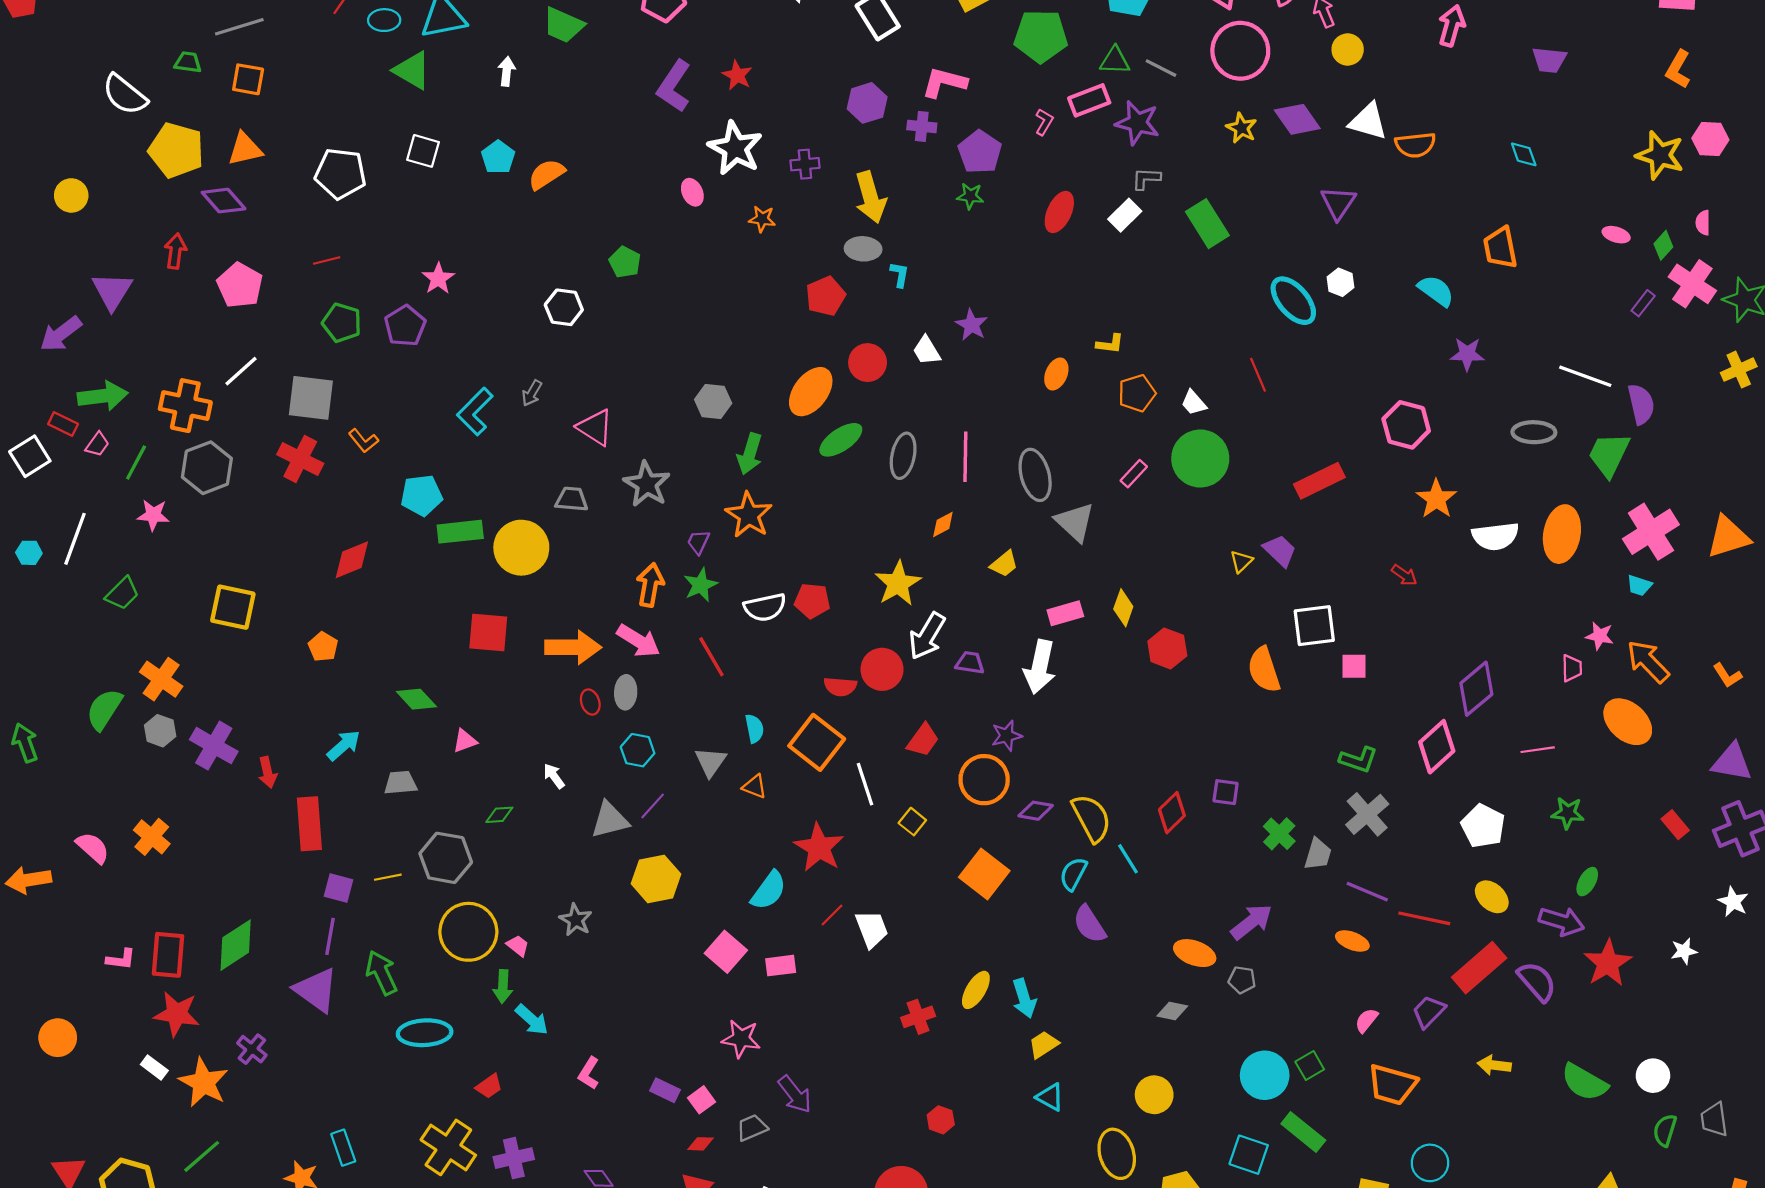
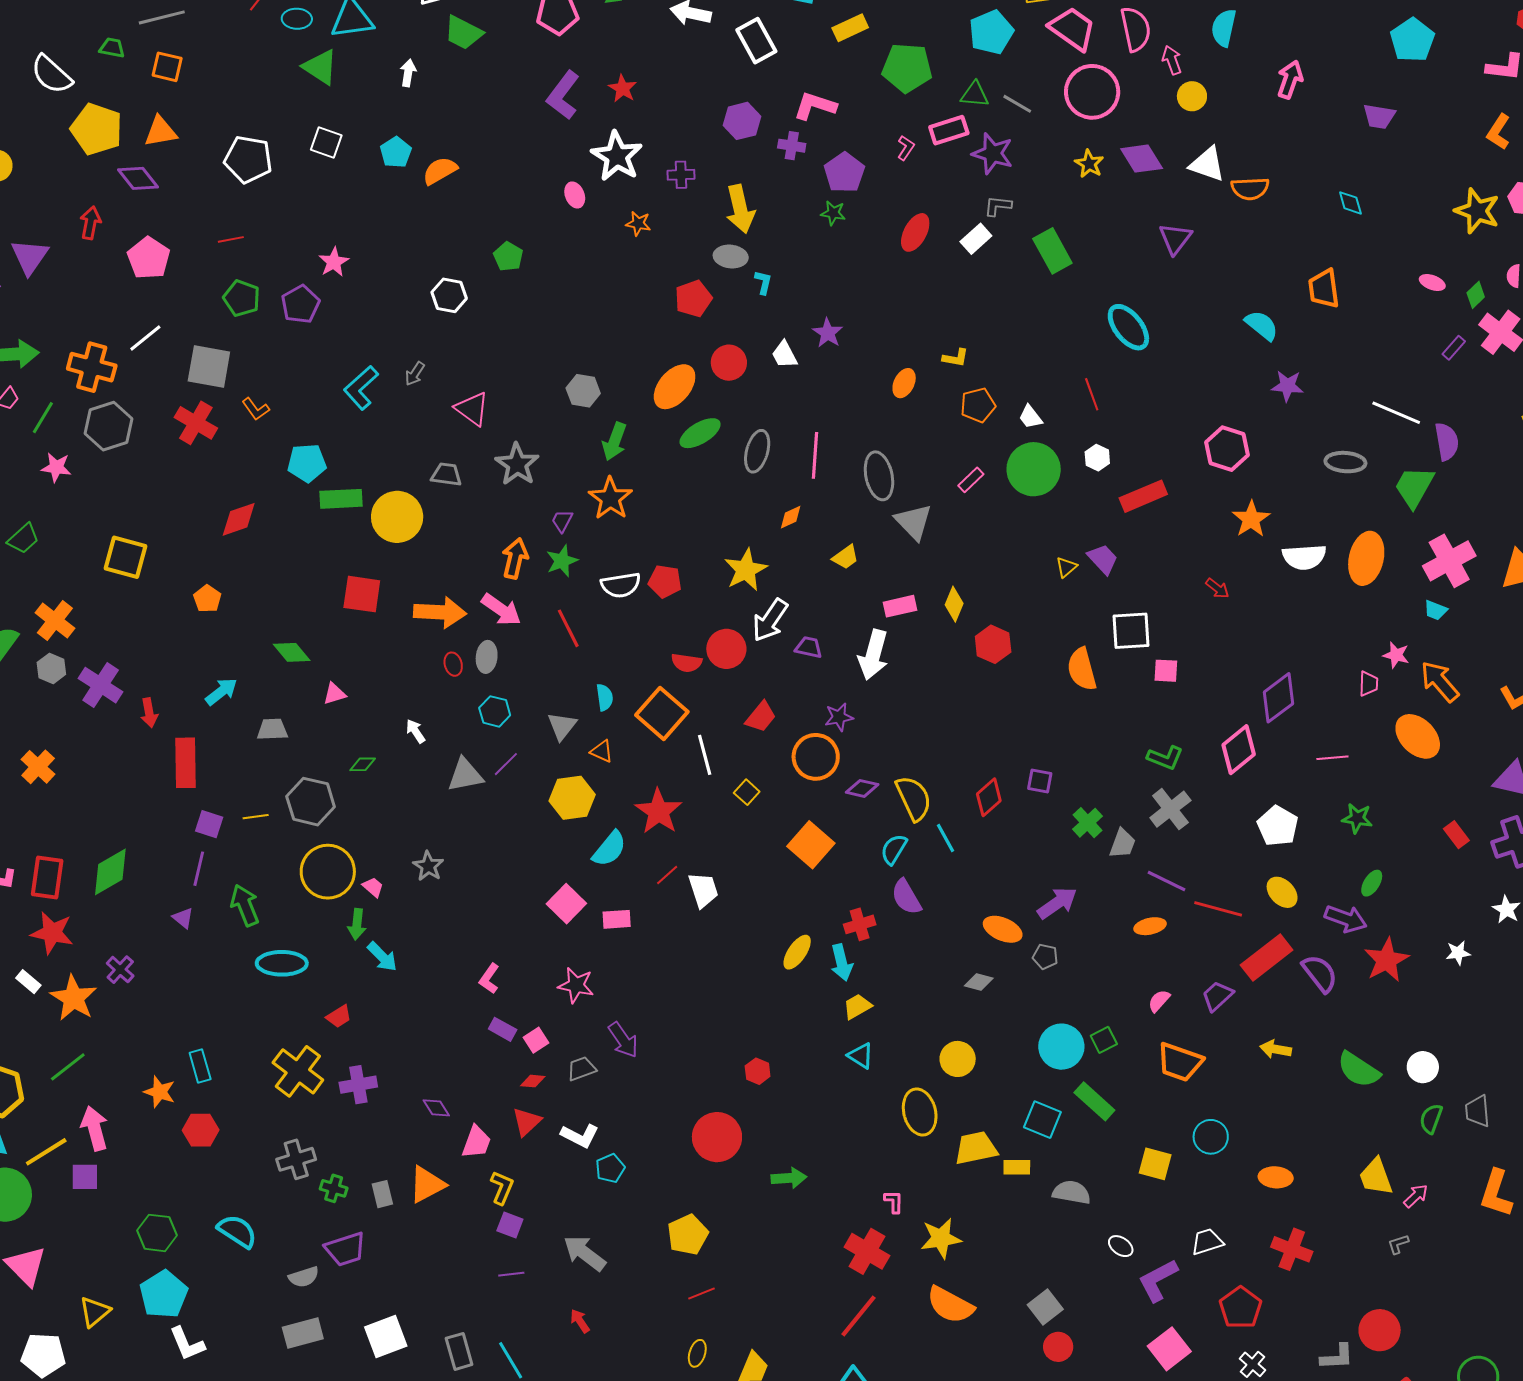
white hexagon: (1340, 282) -> (1097, 458), moved
yellow hexagon: (656, 879) -> (572, 798), moved
orange ellipse: (1352, 941) -> (1150, 926), turned -36
purple triangle: (316, 990) -> (183, 918), size x0.5
red cross: (918, 1017) -> (860, 924), moved
pink L-shape: (589, 1073) -> (489, 979), moved

